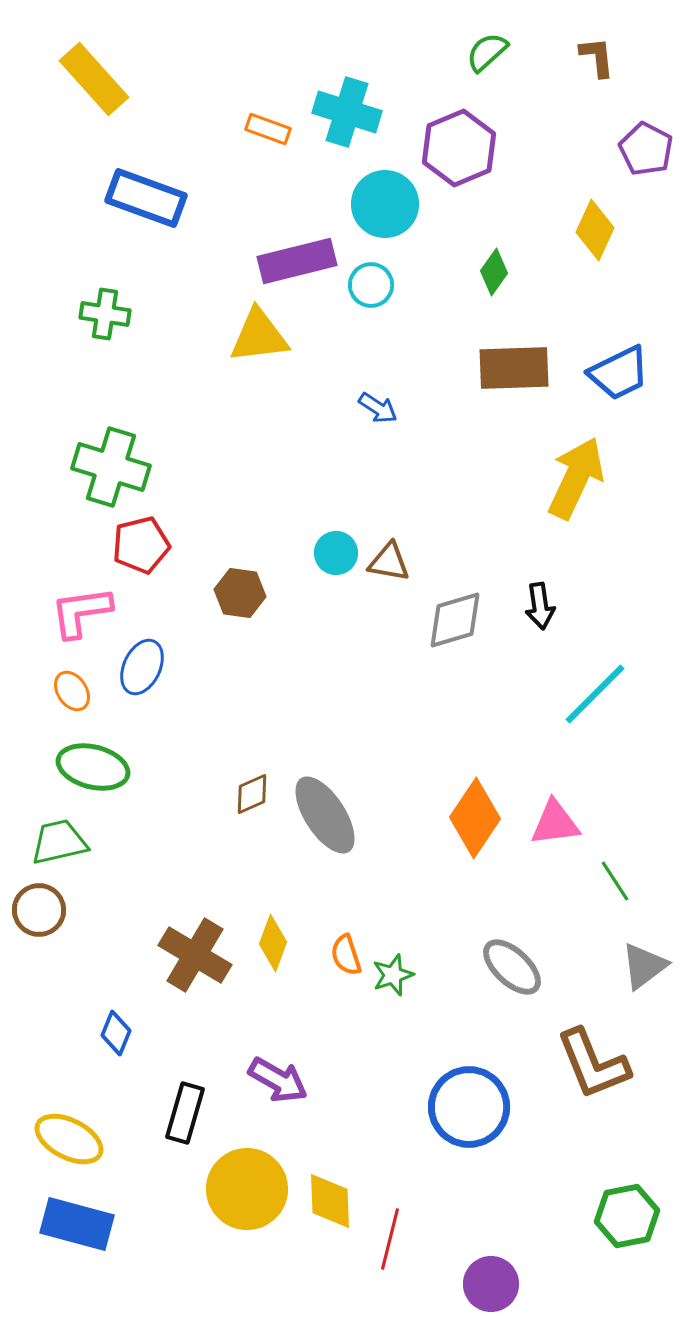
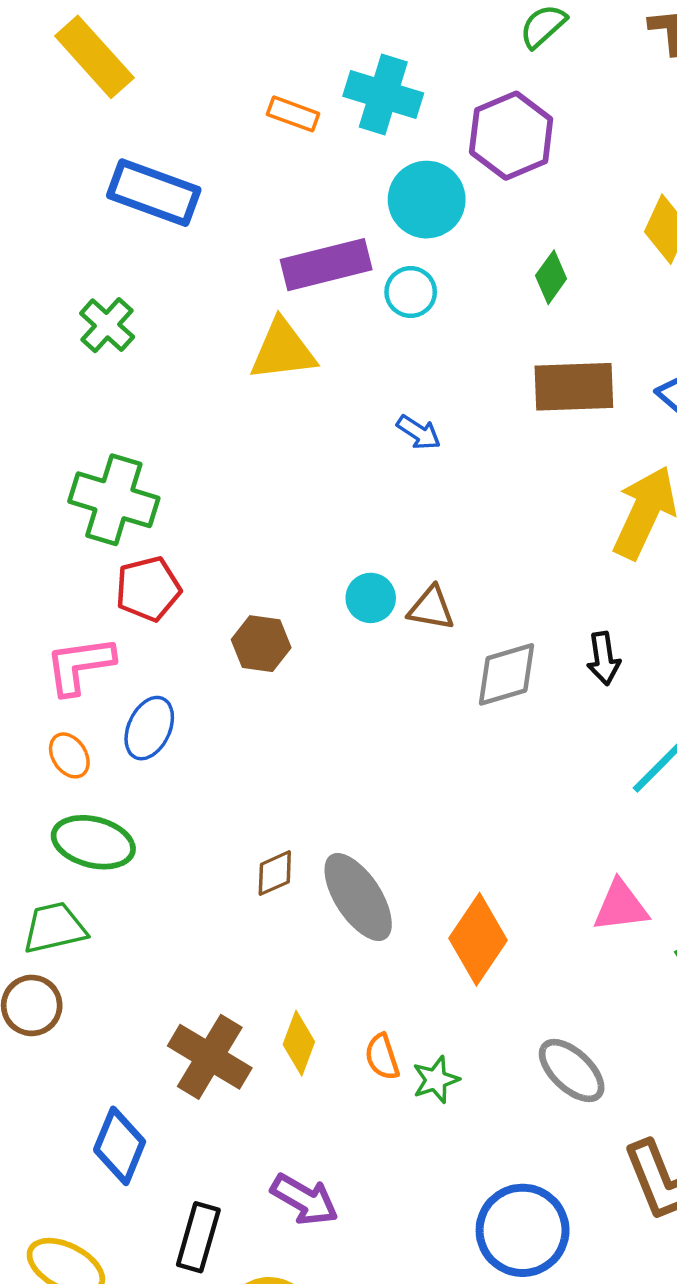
green cross: (105, 314) -> (107, 325), turned 33
orange diamond: (475, 818) -> (478, 939), moved
blue diamond: (116, 1033) -> (120, 1146), size x1.5

